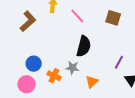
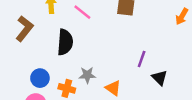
black semicircle: (84, 46) -> (65, 42), moved
orange triangle: (92, 82) -> (113, 88), turned -32

